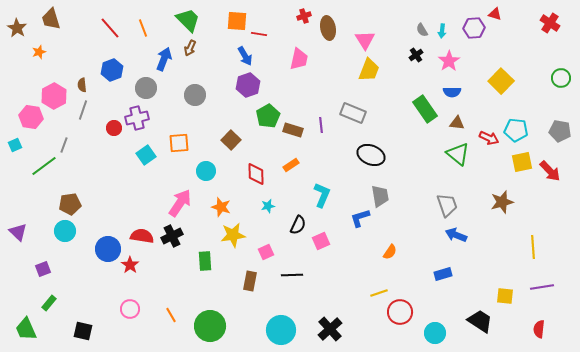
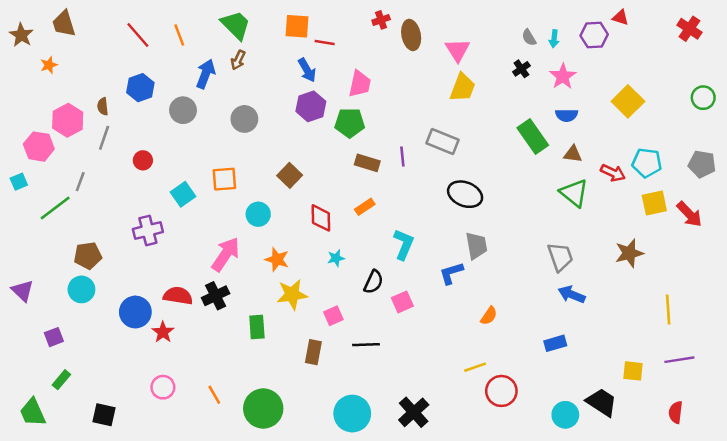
pink trapezoid: (299, 59) -> (360, 84), moved
green pentagon: (268, 116) -> (350, 123), moved, turned 30
purple cross: (137, 118) -> (148, 231), moved
cyan circle: (435, 333) -> (565, 415), moved

